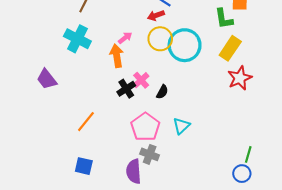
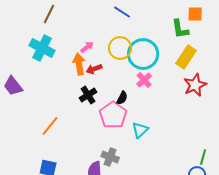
red arrow: (156, 15) -> (94, 69), moved
pink cross: (141, 80) -> (144, 80), moved
pink pentagon: (145, 127) -> (113, 115), moved

